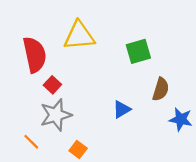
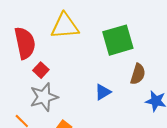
green square: (138, 51) -> (118, 40), size x1.4

